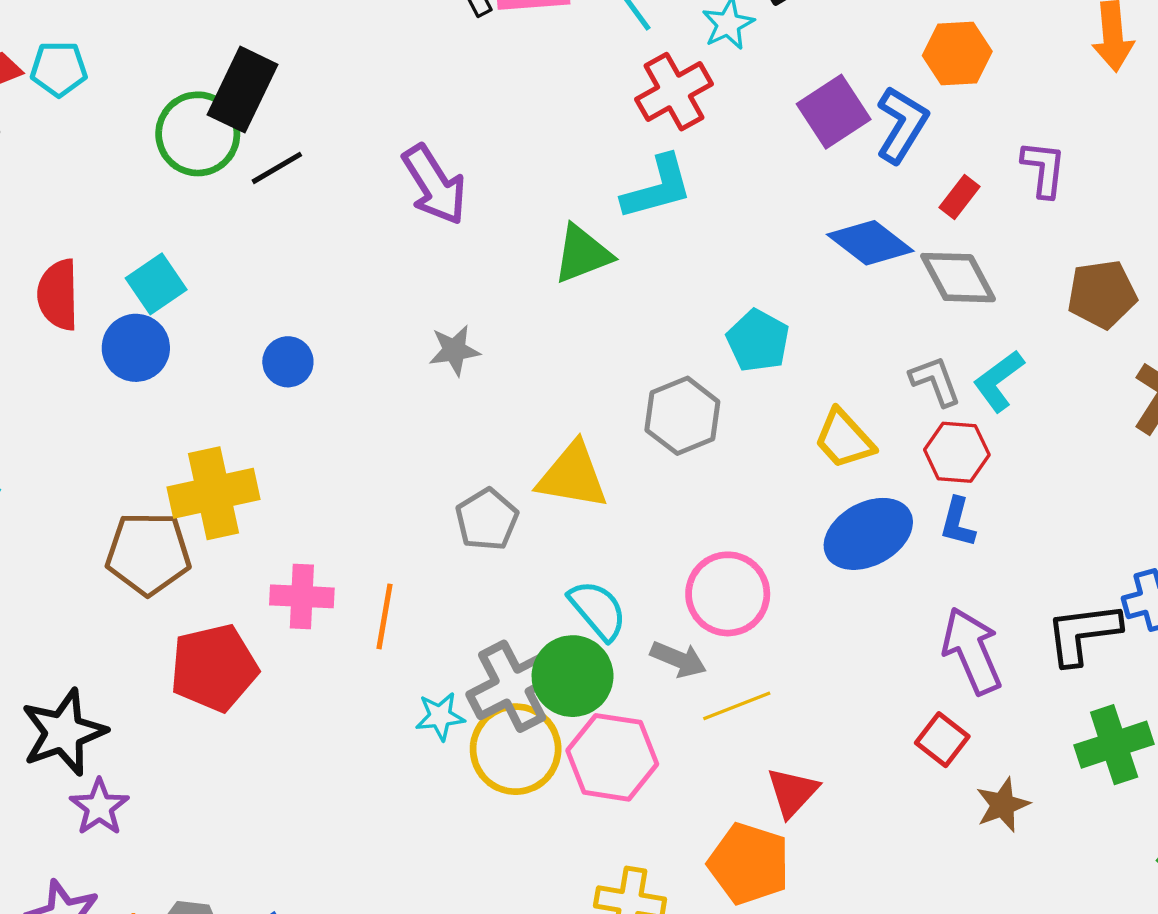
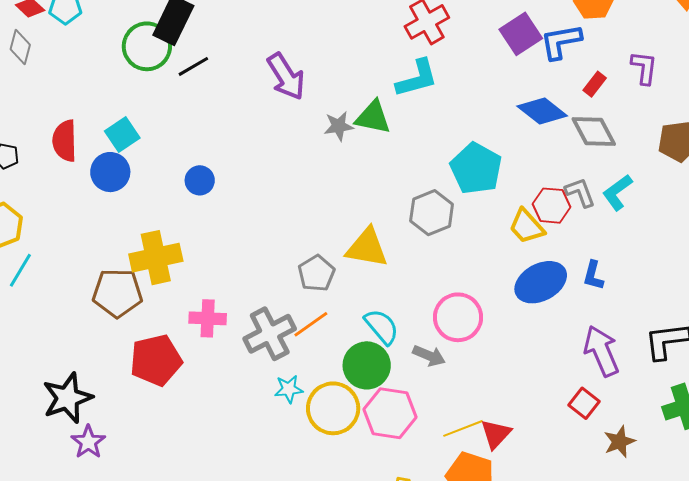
blue L-shape: (902, 125) -> (561, 42), turned -132
green triangle: (582, 254) -> (373, 117), turned 33
cyan pentagon: (758, 341) -> (476, 168), size x1.4
gray star: (454, 350) -> (339, 126), moved
red hexagon: (957, 452) -> (551, 206), moved
orange line: (385, 616) -> (311, 324), moved, turned 45
gray cross: (512, 686) -> (270, 334), moved
yellow line: (737, 706) -> (463, 428), moved

